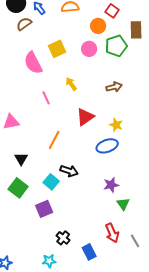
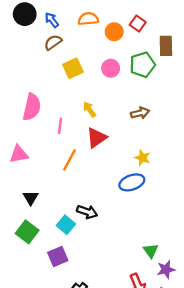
brown semicircle: (24, 24) -> (53, 42), moved
orange circle: (98, 26) -> (114, 32), moved
pink semicircle: (33, 63) -> (32, 107), moved, turned -140
pink line: (46, 98) -> (60, 126), turned 32
red triangle: (85, 117) -> (97, 138), moved
orange line: (54, 140) -> (69, 160), moved
purple star: (111, 185) -> (166, 270), moved

